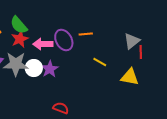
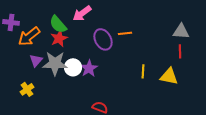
gray triangle: (132, 41) -> (181, 31), moved, turned 42
pink arrow: (43, 44) -> (82, 13), moved, turned -36
yellow line: (100, 62) -> (143, 71), moved, turned 64

